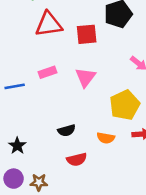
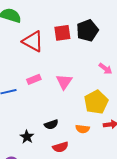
red triangle: (49, 24) -> (33, 41), turned 40
red square: (87, 34) -> (62, 33), moved
black star: (17, 146) -> (27, 137), moved

